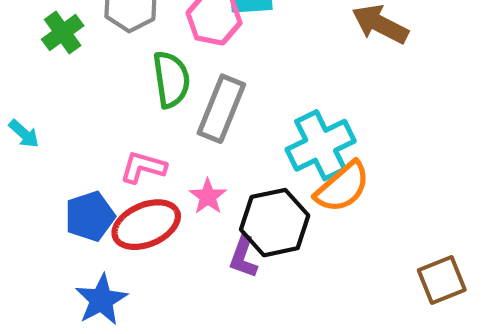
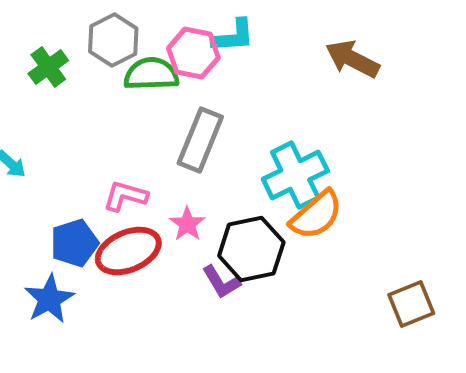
green semicircle: (171, 79) -> (151, 74), moved, turned -84
purple L-shape: (243, 257) -> (221, 282), turned -51
blue star: (101, 300) -> (49, 299), moved

